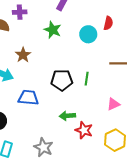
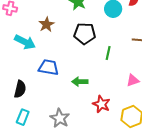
black pentagon: (62, 80) -> (85, 34), moved
green arrow: (67, 116) -> (80, 82), moved

